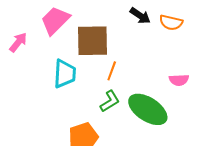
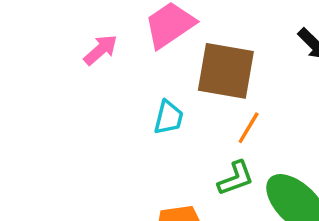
cyan trapezoid: (65, 74) -> (169, 118), size x0.7

